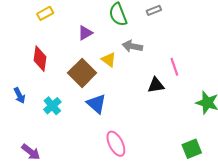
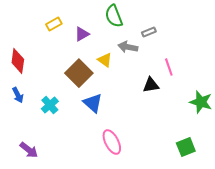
gray rectangle: (154, 10) -> (149, 32), moved
yellow rectangle: (45, 13) -> (54, 24), moved
red diamond: (40, 59) -> (18, 61), moved

